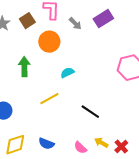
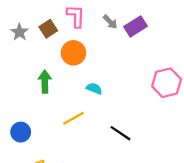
gray arrow: (75, 24) -> (110, 22), moved
cyan semicircle: (67, 73) -> (94, 88), turned 48

